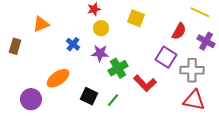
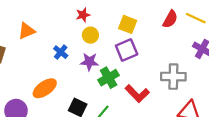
red semicircle: (179, 31) -> (170, 19), moved
purple square: (166, 57) -> (127, 50), moved, turned 35
gray cross: (192, 70) -> (173, 77), moved

